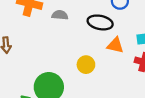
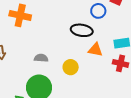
gray semicircle: (60, 15) -> (41, 58), moved

